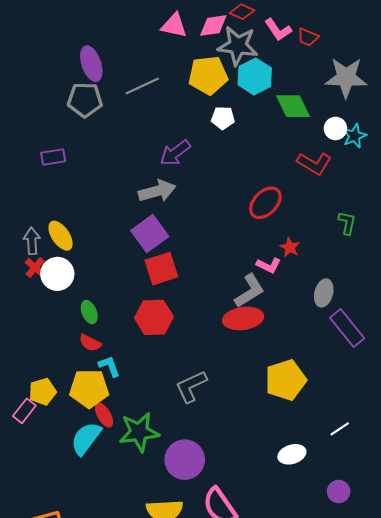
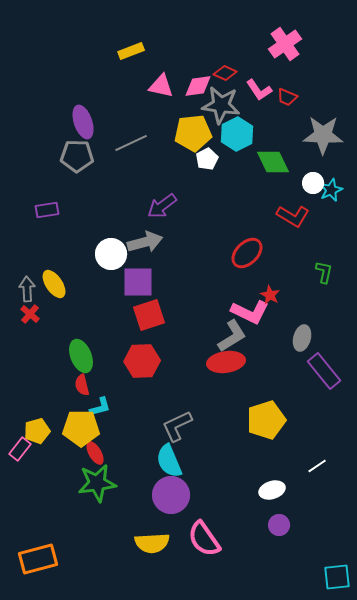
white pentagon: (223, 118) -> (207, 159), moved, turned -30
purple square: (150, 234) -> (138, 282), turned 36
pink L-shape: (269, 265) -> (250, 312), size x1.6
white circle: (57, 274) -> (111, 254), moved
green ellipse: (89, 312) -> (81, 356), size x1.5
red semicircle: (90, 343) -> (82, 385), turned 50
cyan L-shape: (109, 366) -> (100, 407), turned 95
green star: (139, 432) -> (97, 483), moved
cyan semicircle: (86, 438) -> (169, 461), moved, turned -60
purple circle: (339, 491) -> (279, 525), moved

